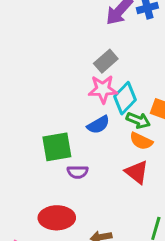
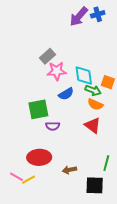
gray rectangle: (106, 61) -> (47, 56), moved
pink star: (103, 89) -> (57, 71), moved
cyan diamond: (125, 98) -> (84, 76), turned -50

